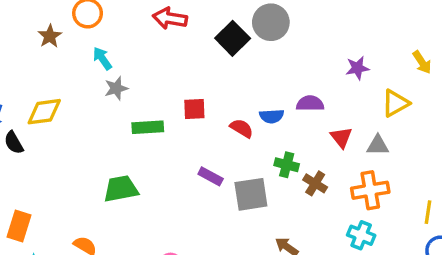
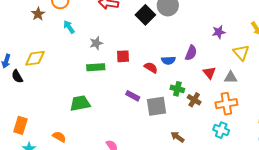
gray star: (116, 88) -> (96, 43), moved
purple semicircle: (310, 103) -> (191, 53), turned 112
yellow triangle: (396, 103) -> (241, 53), turned -42

